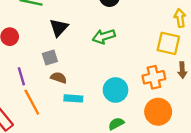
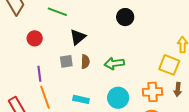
green arrow: (104, 36) -> (114, 63), moved
brown semicircle: (59, 78) -> (85, 62), moved, turned 64

